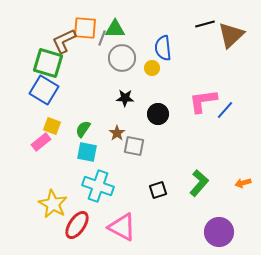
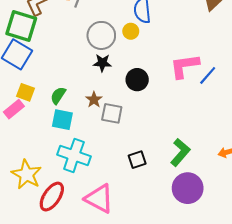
gray circle: (122, 58) -> (101, 35), moved
purple circle: (219, 232) -> (188, 188), moved

